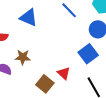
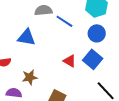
red triangle: (64, 73) -> (70, 61), moved

